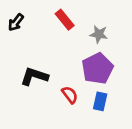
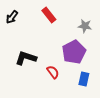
gray star: (99, 34) -> (85, 26), moved
blue rectangle: (100, 101) -> (84, 79), moved

